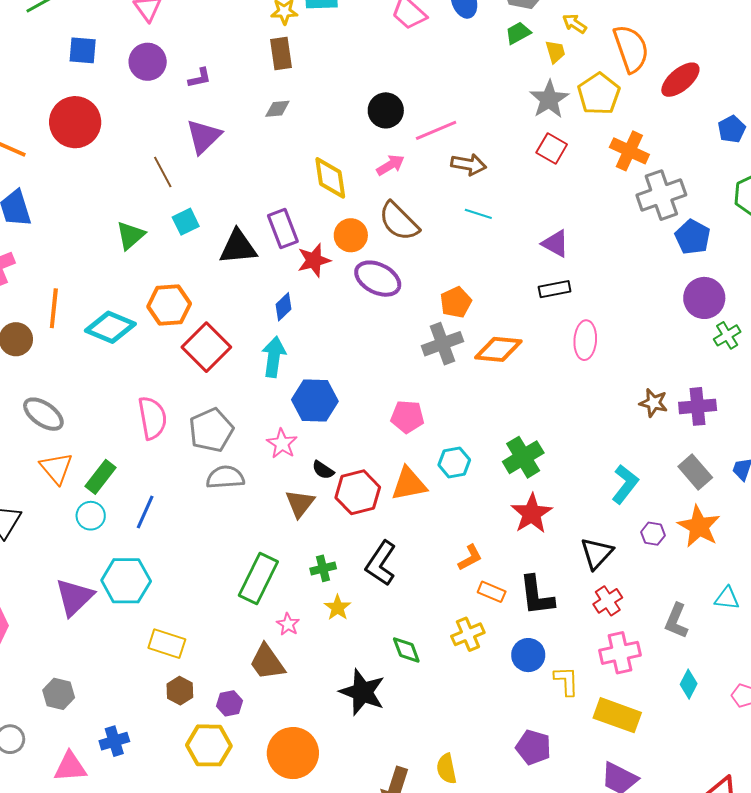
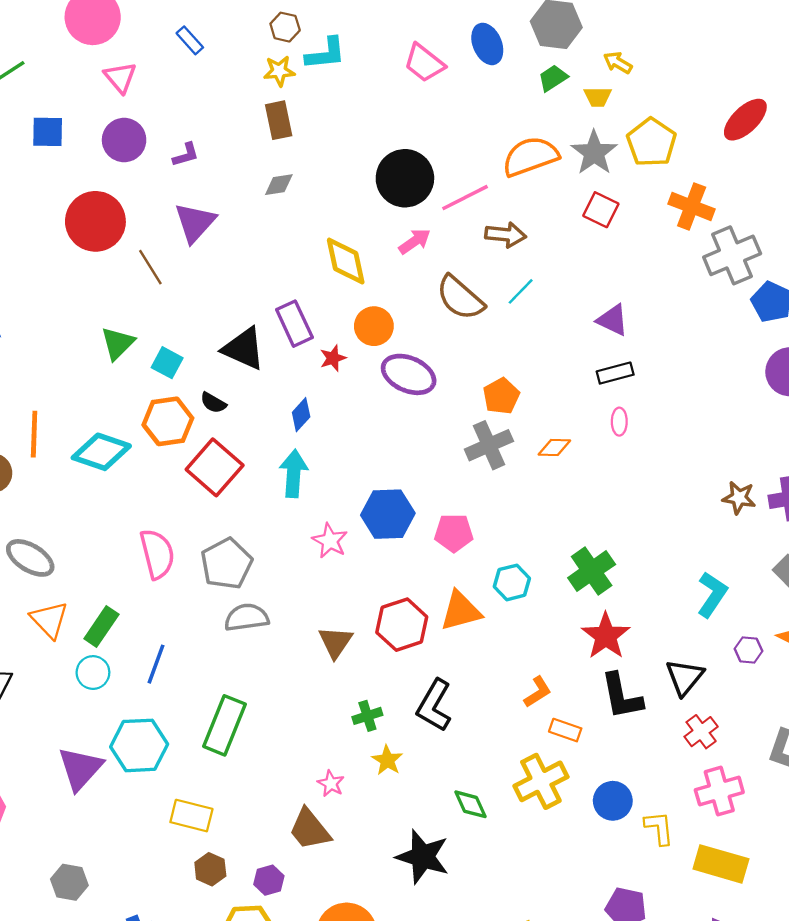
orange semicircle: (631, 49) -> (530, 156), moved, turned -87
yellow trapezoid: (555, 52) -> (598, 97), turned 110
black circle: (386, 110) -> (405, 178), size x1.4
red circle: (75, 122) -> (95, 221), moved
cyan line: (478, 214) -> (521, 291), turned -60
brown semicircle: (399, 221) -> (460, 298), moved
cyan square: (186, 222) -> (167, 363), moved, turned -32
black triangle: (238, 247) -> (244, 349), turned 33
red star: (314, 260) -> (333, 358), size x0.7
pink ellipse: (585, 340) -> (619, 422), moved, size x0.6
orange diamond: (498, 349) -> (554, 447), size x0.6
blue hexagon: (315, 401) -> (388, 514), moved
pink star: (282, 444) -> (330, 541), moved
black semicircle: (323, 470) -> (213, 403), moved
green rectangle: (258, 578) -> (225, 725), moved
black L-shape: (537, 596) -> (622, 696), moved
yellow cross: (468, 634) -> (541, 781), size x1.4

